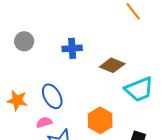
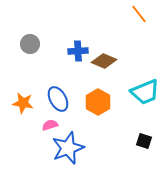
brown diamond: (112, 65) -> (104, 61), moved
orange hexagon: (100, 120) -> (98, 102), moved

